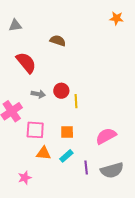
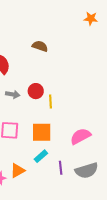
brown semicircle: (58, 41) -> (40, 46), moved
orange square: (67, 132) -> (42, 132), size x1.5
orange triangle: (43, 153) -> (18, 171), moved, turned -35

